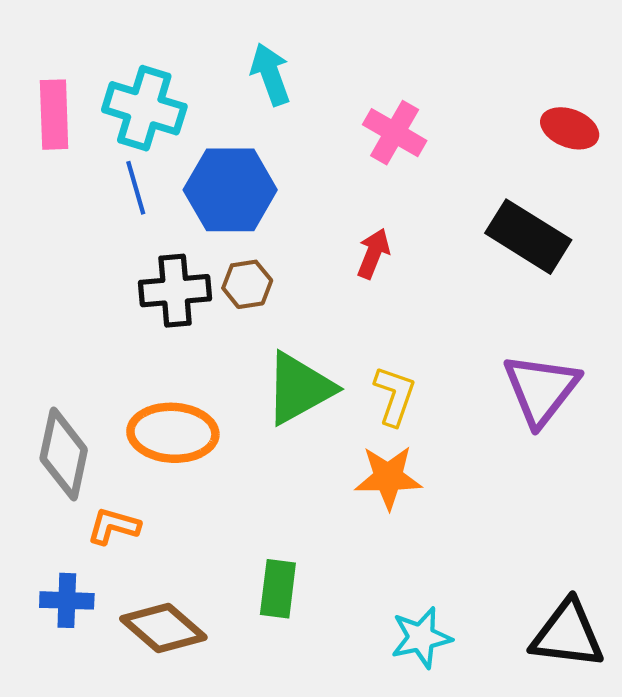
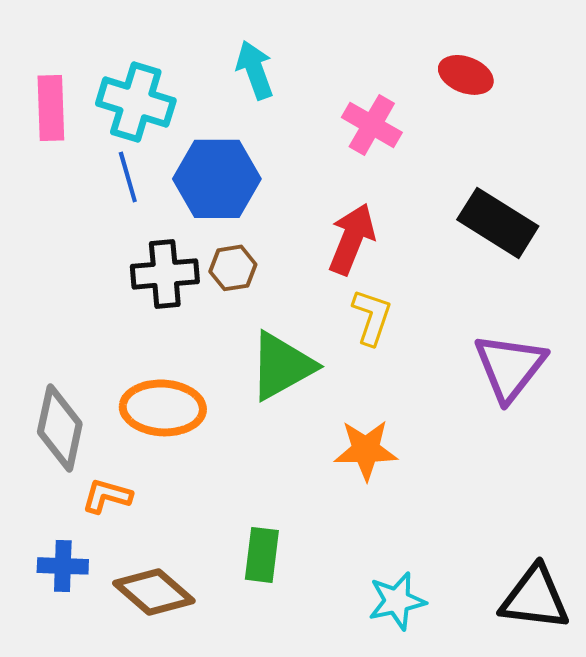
red ellipse: (570, 128) -> (466, 75), moved
red arrow: (373, 254) -> (352, 239), size x1.5
yellow L-shape: (395, 396) -> (372, 317), moved

